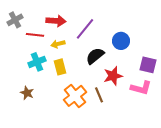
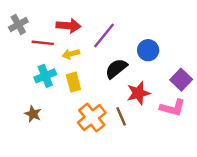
purple square: (148, 65) -> (181, 80), turned 30

